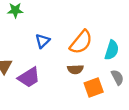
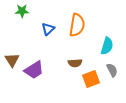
blue triangle: (42, 41) -> (48, 29), moved
orange semicircle: (81, 42) -> (77, 25), moved, turned -30

